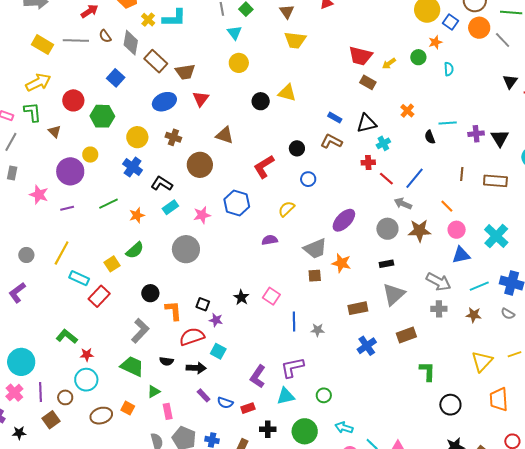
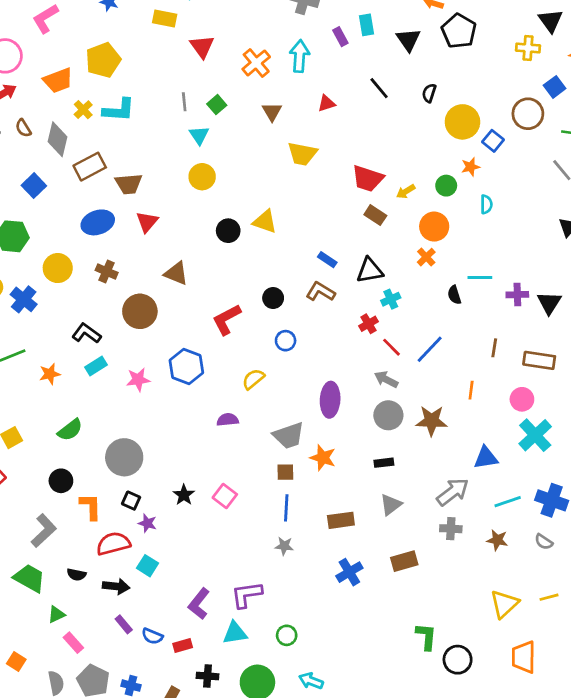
orange circle: (479, 28) -> (434, 227), moved
yellow trapezoid: (295, 40) -> (302, 154), moved
brown rectangle: (156, 61) -> (90, 167), turned -75
red cross: (368, 163) -> (368, 324), turned -32
blue cross: (133, 167) -> (24, 299), moved
gray arrow: (403, 204) -> (386, 379), moved
orange line: (447, 206) -> (471, 390), turned 48
purple ellipse: (344, 220) -> (330, 400), turned -45
pink circle: (457, 230) -> (522, 399), moved
gray circle: (186, 249) -> (124, 457), moved
green semicircle: (135, 250) -> (70, 430), moved
gray arrow: (439, 282) -> (453, 492), turned -70
gray triangle: (394, 294) -> (391, 505), size x0.7
blue line: (294, 322) -> (286, 508), moved
green L-shape: (427, 371) -> (426, 637), moved
orange square: (128, 408) -> (16, 661), moved
pink rectangle: (168, 411) -> (73, 643), turned -35

